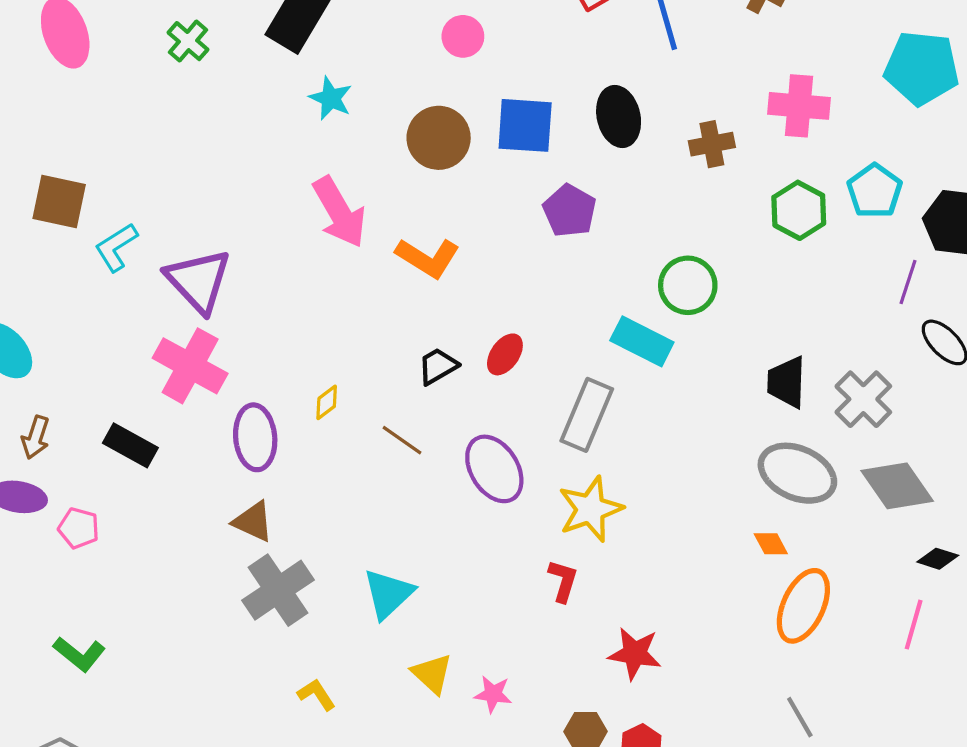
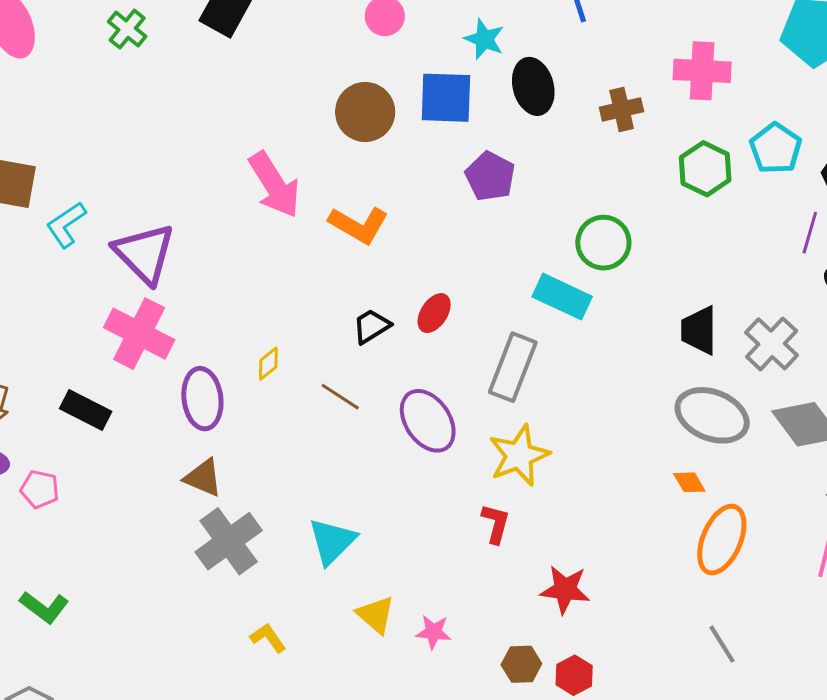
cyan star: (331, 98) -> (484, 39), moved

